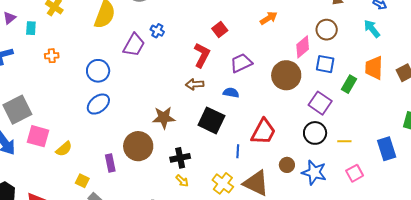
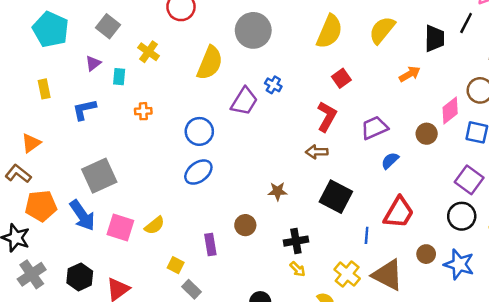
red square: (220, 30) -> (341, 78), moved
brown circle: (286, 75) -> (427, 134), moved, size x0.6
blue semicircle: (231, 93) -> (390, 161), moved, turned -56
brown star: (164, 118) -> (278, 191), size x0.7
pink square: (38, 136) -> (120, 228), moved
brown circle: (138, 146) -> (245, 225), size x0.6

